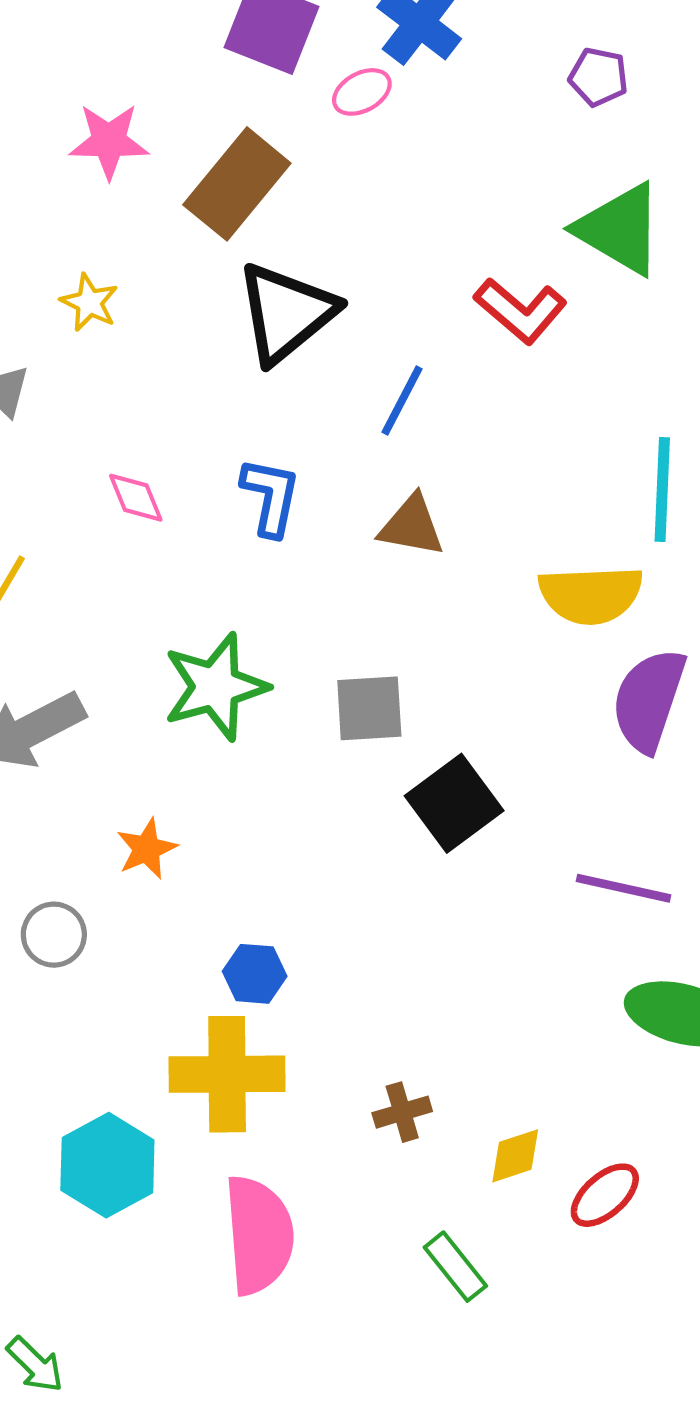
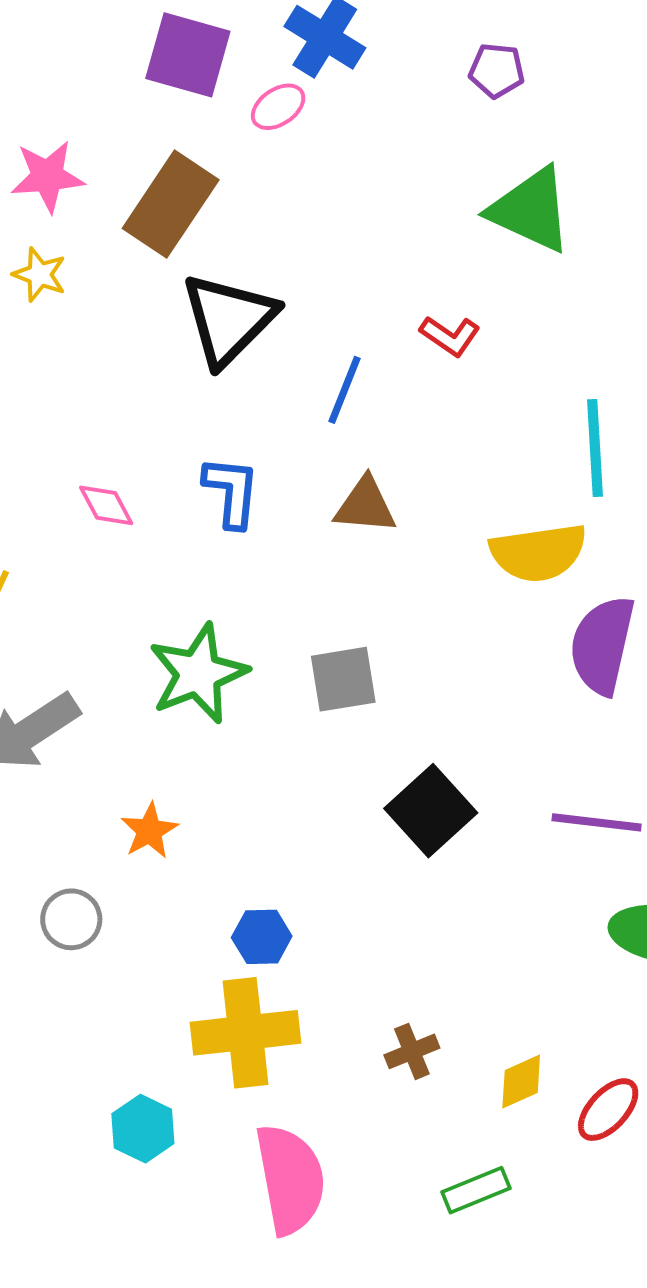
yellow star: (89, 303) -> (40, 275), moved
red L-shape: (520, 311) -> (450, 336), moved, size x0.7
black square: (454, 803) -> (431, 811), moved
cyan hexagon: (107, 1165) -> (143, 1129), size x0.7
green rectangle: (455, 1267) -> (476, 1190), turned -68

